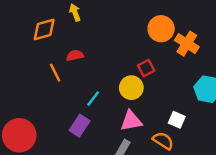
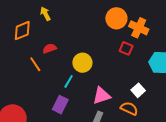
red square: (146, 68) -> (126, 48), moved, turned -32
yellow circle: (131, 88) -> (82, 63), moved
white square: (177, 120) -> (138, 90), turned 32

